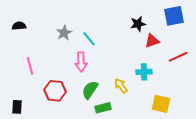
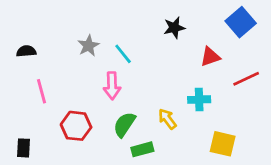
blue square: (174, 16) -> (241, 22), turned -30
black star: (138, 24) -> (174, 28), moved
black semicircle: (19, 26) -> (26, 51), moved

